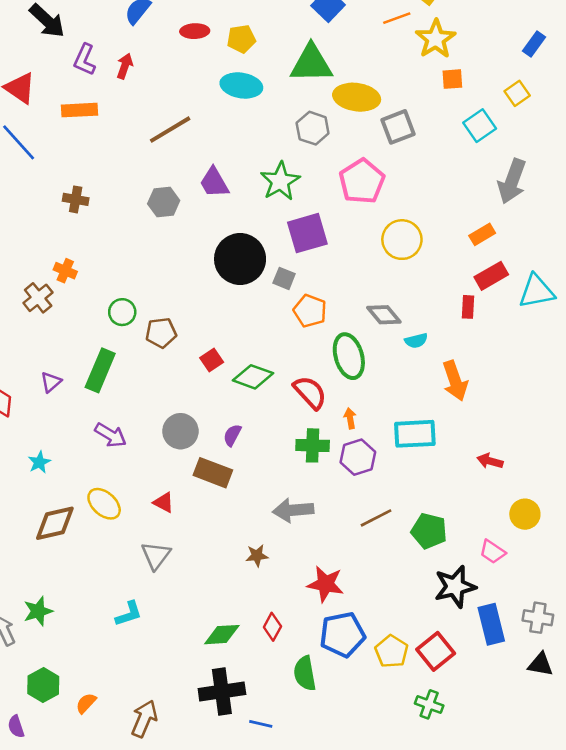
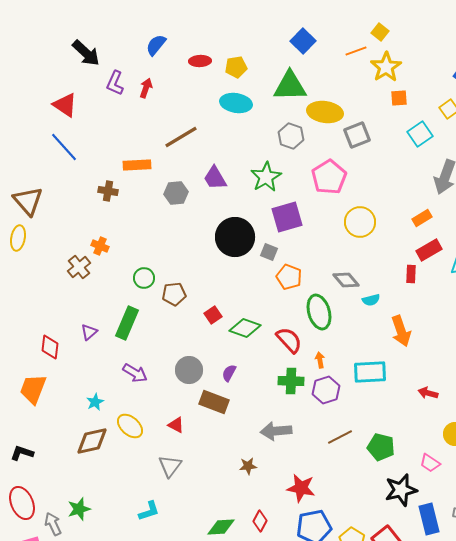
orange rectangle: (79, 110) -> (137, 165), moved
cyan star: (39, 462) -> (95, 402), moved

